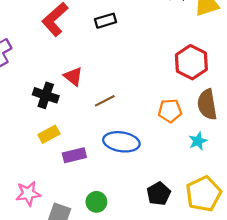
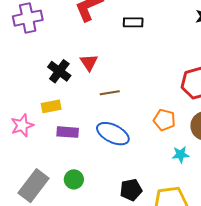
pink star: (28, 194) -> (22, 125), moved, turned -30

